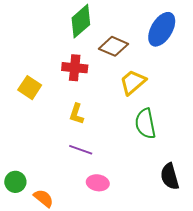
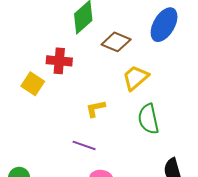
red cross: (75, 68) -> (59, 61), moved
yellow L-shape: (77, 114) -> (96, 109), moved, turned 60

